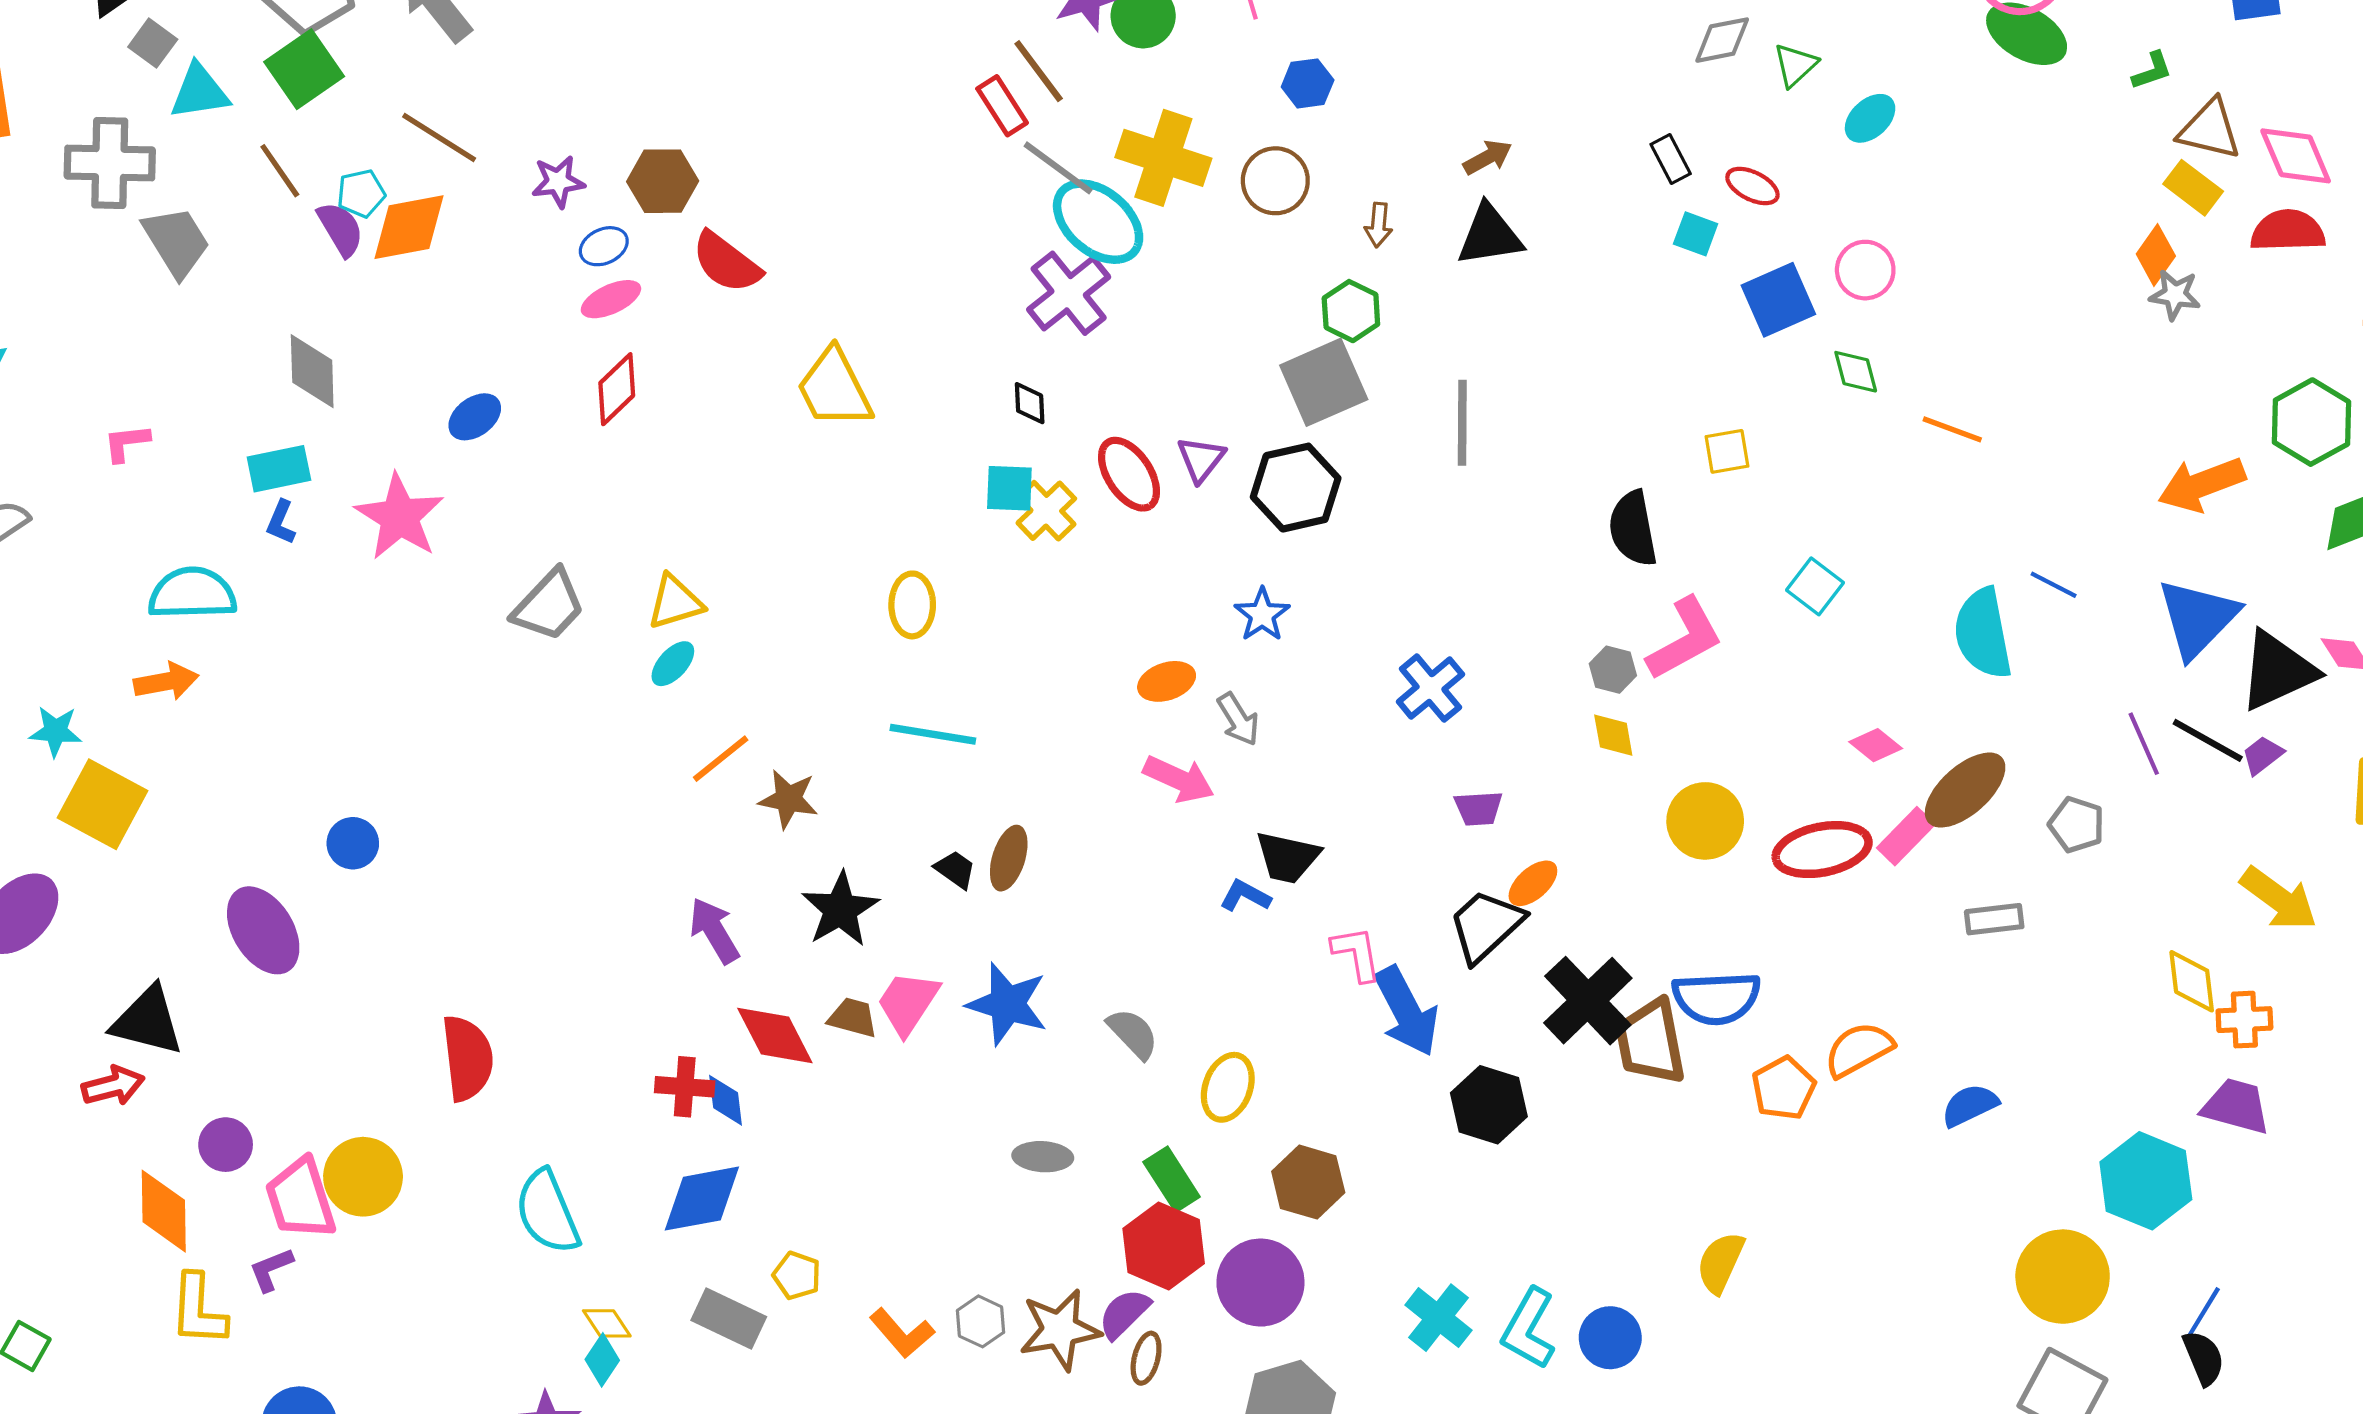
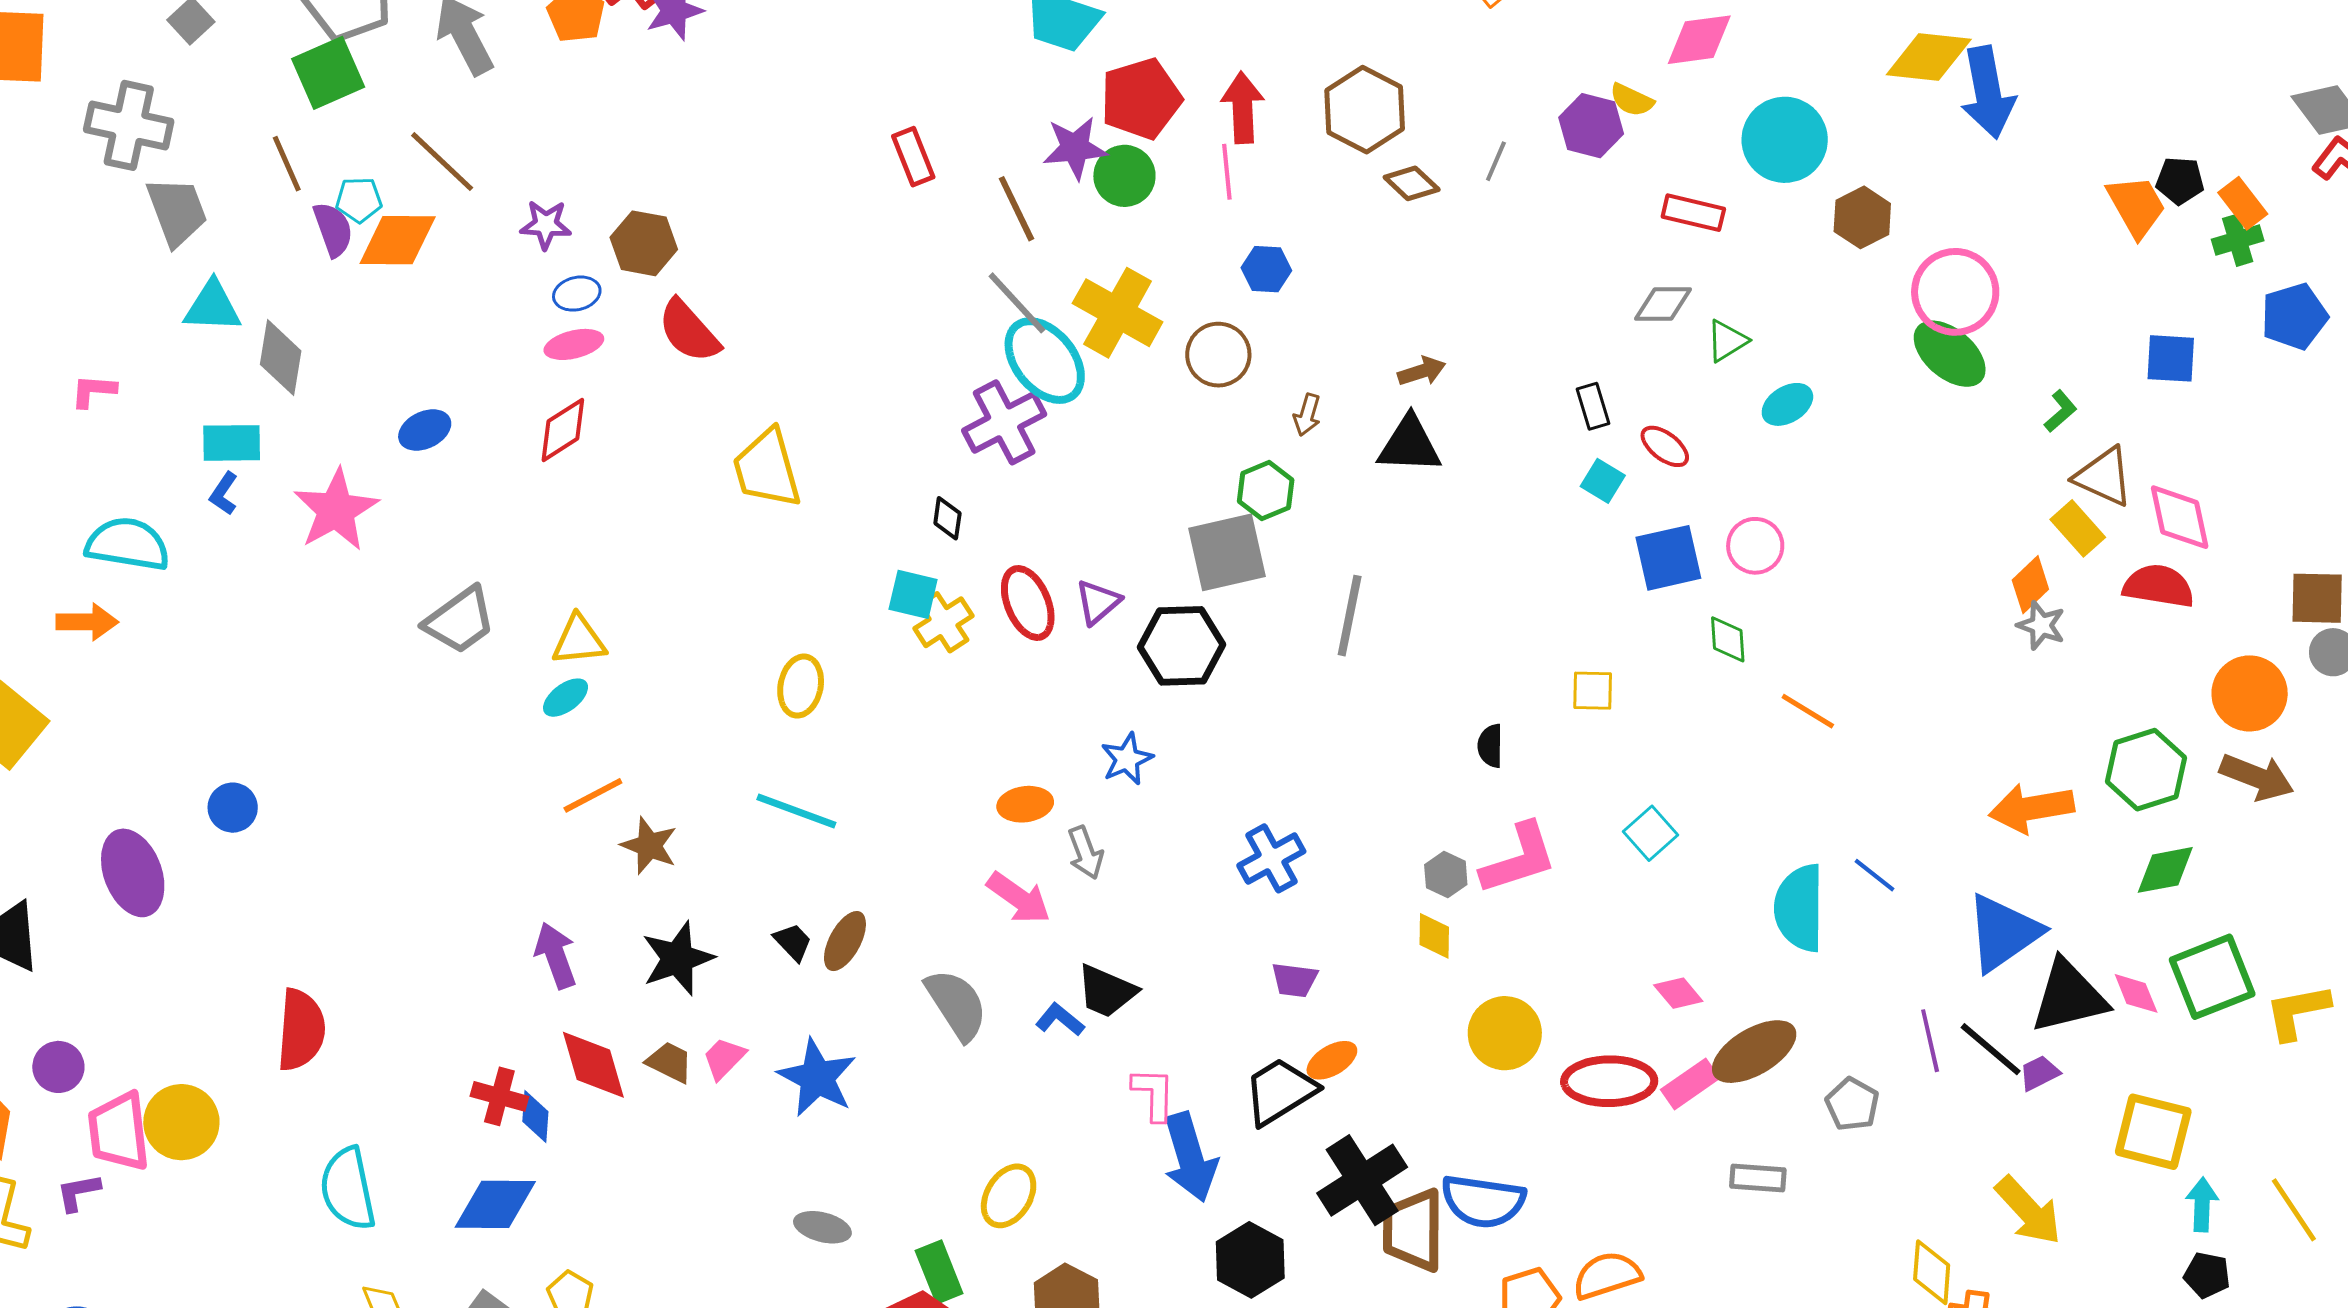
green L-shape: (2152, 71) -> (2060, 411), turned -33
cyan triangle: (199, 92) -> (212, 307), moved
red rectangle: (1002, 106) -> (913, 157), moved
black semicircle: (1633, 529) -> (1490, 746), size x0.6
pink trapezoid: (908, 1003) -> (724, 1058), size x0.7
gray semicircle: (1133, 1034) -> (956, 1005), moved, size x1.4

